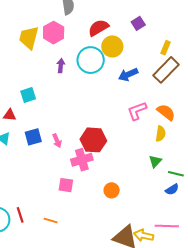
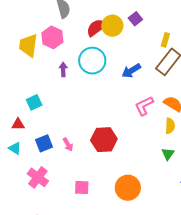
yellow circle: (112, 46) -> (112, 26), moved
pink cross: (82, 160) -> (38, 177), moved, turned -30
orange circle: (112, 190) -> (128, 188), size x1.6

